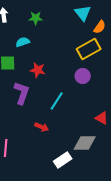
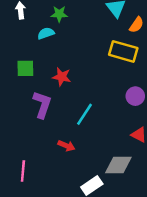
cyan semicircle: (23, 42) -> (46, 33), moved
yellow rectangle: (89, 49) -> (123, 51), turned 45
purple circle: (83, 76) -> (135, 96), moved

